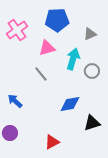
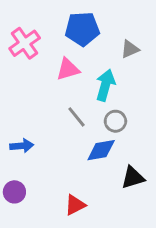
gray circle: (92, 71) -> (115, 121), moved
gray line: (41, 74) -> (76, 117), moved
blue arrow: (15, 101) -> (22, 146), turned 133

